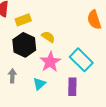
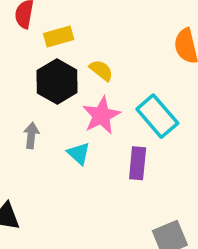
cyan triangle: (39, 84) -> (79, 153), turned -40

